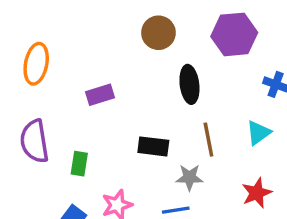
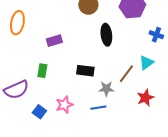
brown line: (208, 140) -> (126, 74), moved, turned 48
purple semicircle: (34, 141) -> (16, 90), moved, turned -105
green rectangle: (79, 164) -> (42, 71), moved

